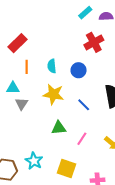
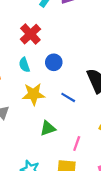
red cross: (94, 42) -> (30, 34), moved
pink line: (82, 139) -> (77, 144), moved

